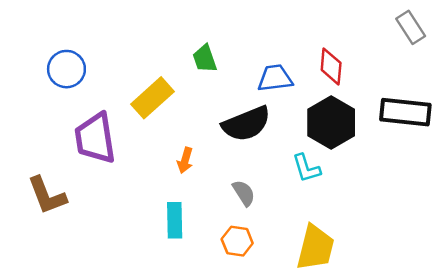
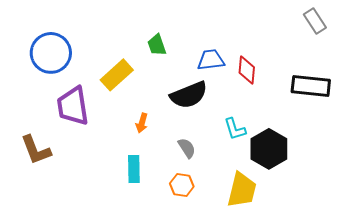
red diamond: (331, 66) -> (247, 70), moved
blue circle: (66, 69) -> (51, 53), size x1.4
black hexagon: (331, 123) -> (269, 149), moved

